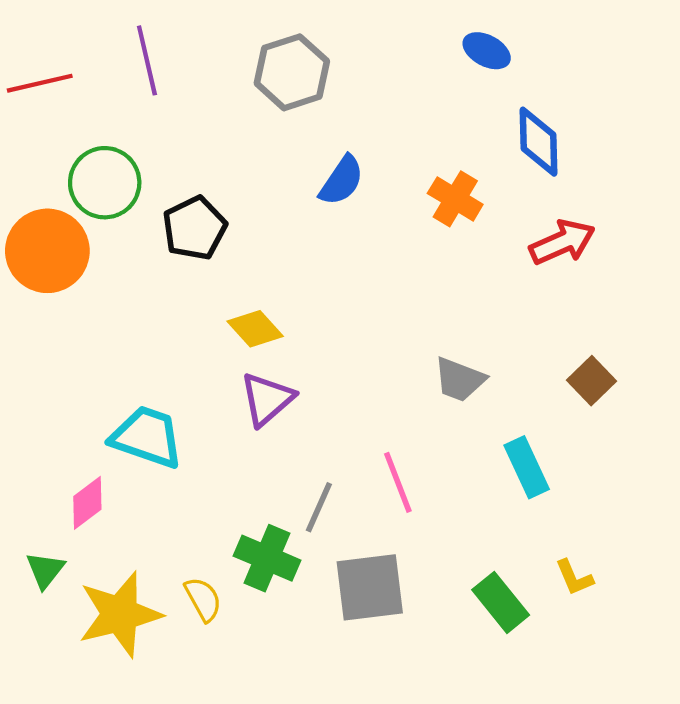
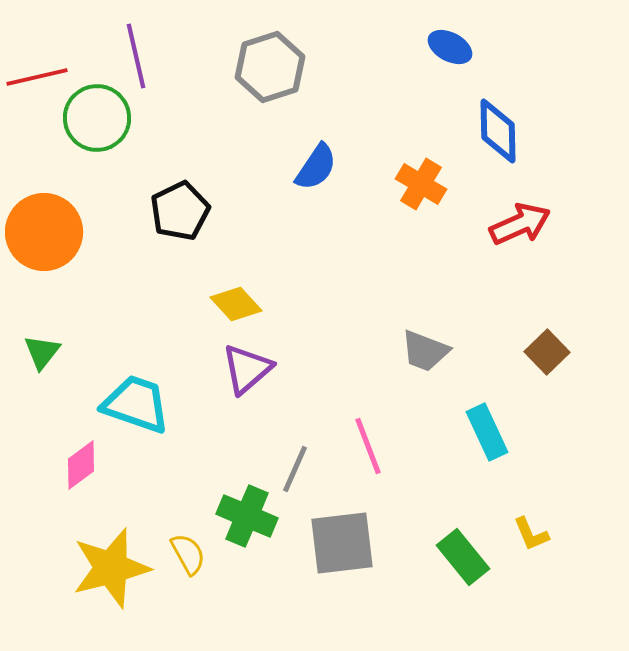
green circle: (105, 183) -> (97, 118), moved
green triangle: (45, 570) -> (42, 352), moved

